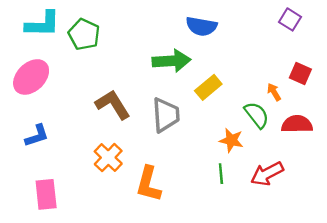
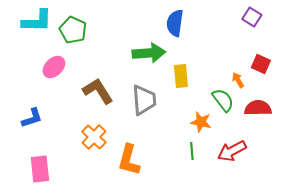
blue semicircle: (201, 26) -> (175, 23), turned 88
pink ellipse: (31, 77) -> (54, 67), moved, size x0.7
yellow rectangle: (208, 87) -> (181, 76), turned -55

